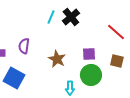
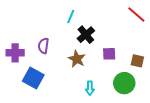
black cross: (71, 17) -> (86, 35), moved
red line: (116, 32) -> (136, 14), moved
green circle: (91, 75) -> (124, 83), moved

